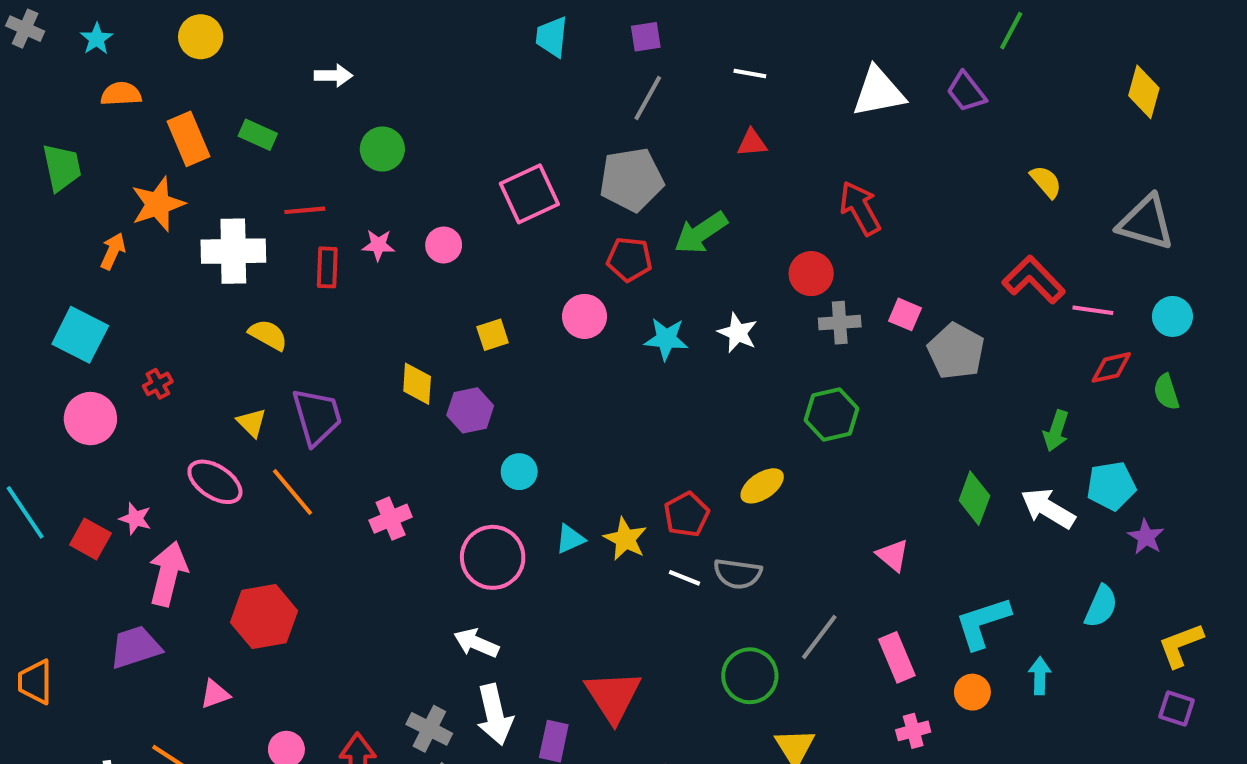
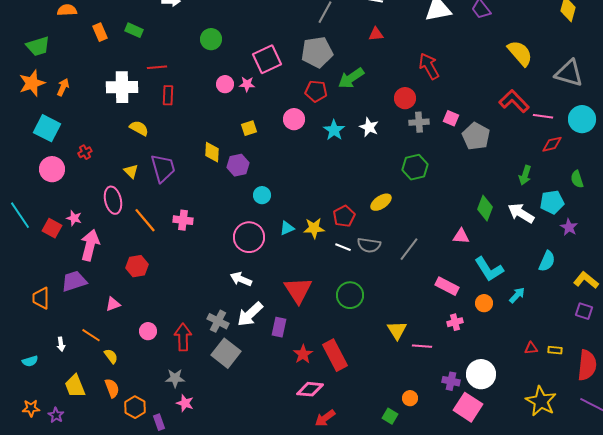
orange rectangle: (188, 139) -> (100, 32), size x0.7
green circle: (382, 149) -> (211, 39), moved
green trapezoid: (62, 167) -> (38, 46), turned 85
yellow semicircle: (1046, 182) -> (520, 53), size x1.6
orange star: (158, 204) -> (32, 83), moved
pink star: (378, 245) -> (247, 84), moved
cyan circle: (1172, 316) -> (582, 119), size x1.4
cyan star: (666, 339) -> (334, 130), turned 30
green semicircle: (1166, 392) -> (577, 179), moved
pink ellipse: (215, 482) -> (113, 200), turned 44
orange line: (293, 492) -> (145, 220), moved
pink cross: (391, 519) -> (183, 220), moved, turned 30
yellow star: (625, 539) -> (314, 228), turned -30
pink triangle: (893, 555) -> (461, 236), moved, turned -36
red hexagon: (264, 617) -> (137, 266), size x0.7
cyan L-shape: (983, 623) -> (489, 269), turned -104
gray line: (819, 637) -> (409, 249), moved
yellow L-shape: (1181, 645) -> (586, 280), turned 60
pink rectangle: (897, 657) -> (447, 286), turned -40
green circle: (750, 676) -> (350, 295), moved
cyan arrow: (1040, 676) -> (517, 295), turned 42
orange trapezoid: (35, 682) -> (41, 298), moved
red triangle: (613, 696) -> (298, 290), moved
white arrow: (495, 715) -> (250, 314), turned 60

